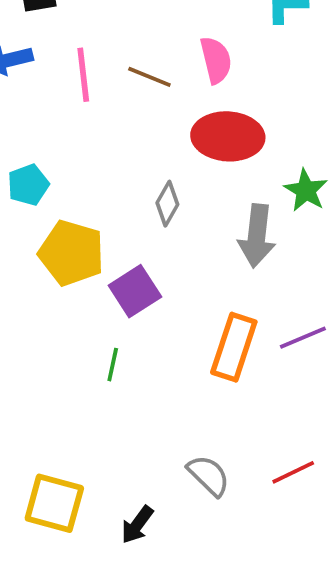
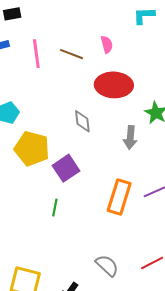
pink semicircle: (216, 60) -> (107, 44), size x0.7
gray diamond: (167, 204) -> (82, 121), turned -35
gray arrow: (257, 236) -> (130, 138), size x0.7

